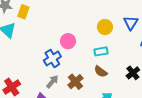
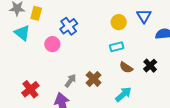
pink circle: (68, 41) -> (52, 44), moved
blue cross: (52, 59) -> (69, 26), moved
brown semicircle: (101, 72) -> (126, 68), moved

